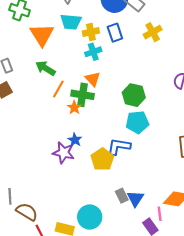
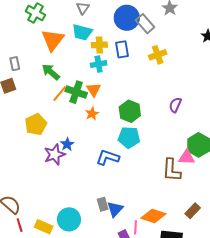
green cross: (83, 95) -> (76, 92), moved
orange star: (74, 108) -> (92, 114), moved
purple star: (64, 153) -> (55, 154), turned 30
yellow pentagon: (102, 159) -> (36, 124), moved

